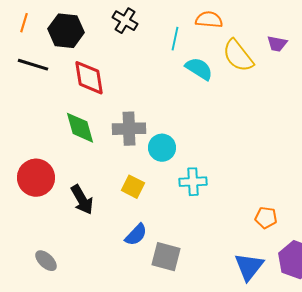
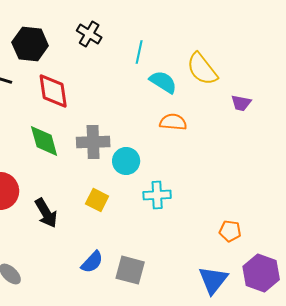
orange semicircle: (209, 20) -> (173, 122), moved
purple trapezoid: (277, 44) -> (241, 103), moved
blue semicircle: (136, 235) -> (92, 262), moved

